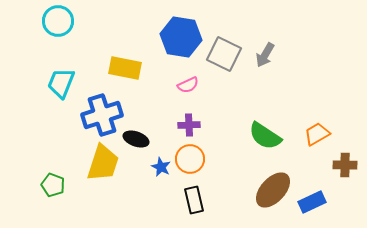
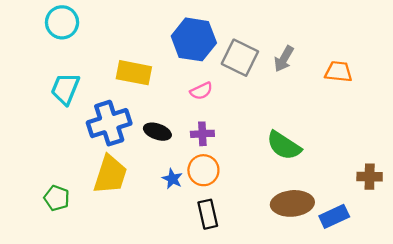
orange trapezoid: (317, 134) -> (338, 72), moved, turned 36
black ellipse: (136, 139) -> (157, 132), moved
brown ellipse: (273, 190) -> (292, 203), turned 42

